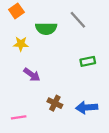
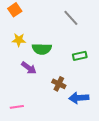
green semicircle: (46, 29) -> (42, 49), moved
brown cross: (55, 103) -> (59, 84), moved

